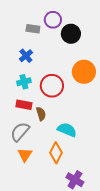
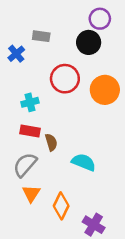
purple circle: (53, 20) -> (100, 19), moved
blue cross: (26, 56) -> (16, 54), moved
red circle: (52, 86) -> (65, 79), moved
orange diamond: (56, 153) -> (61, 206), moved

